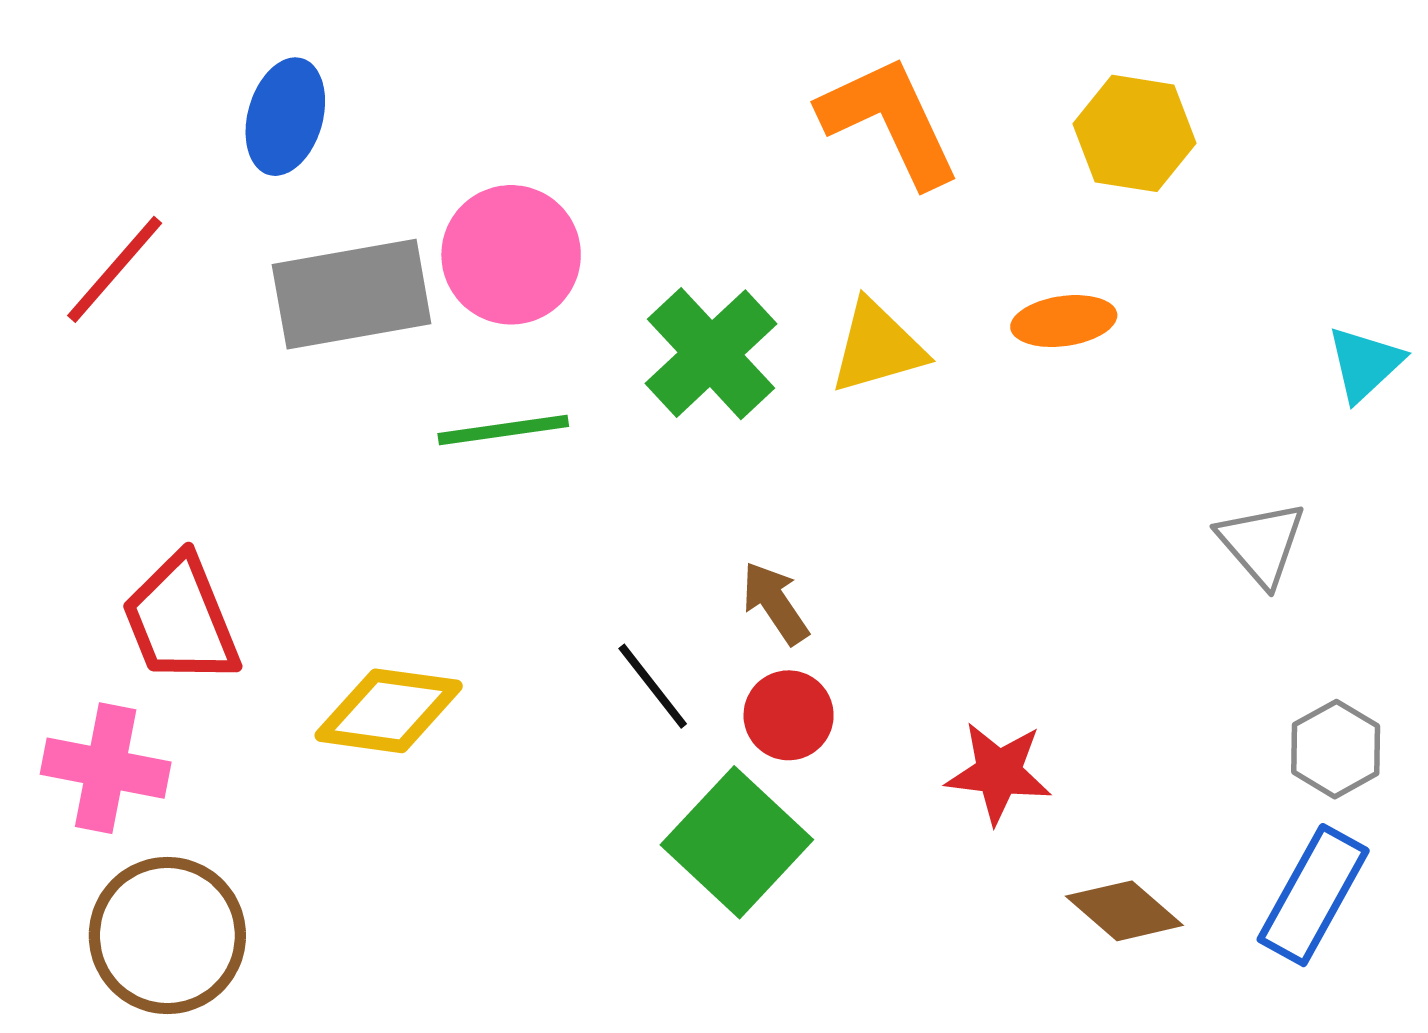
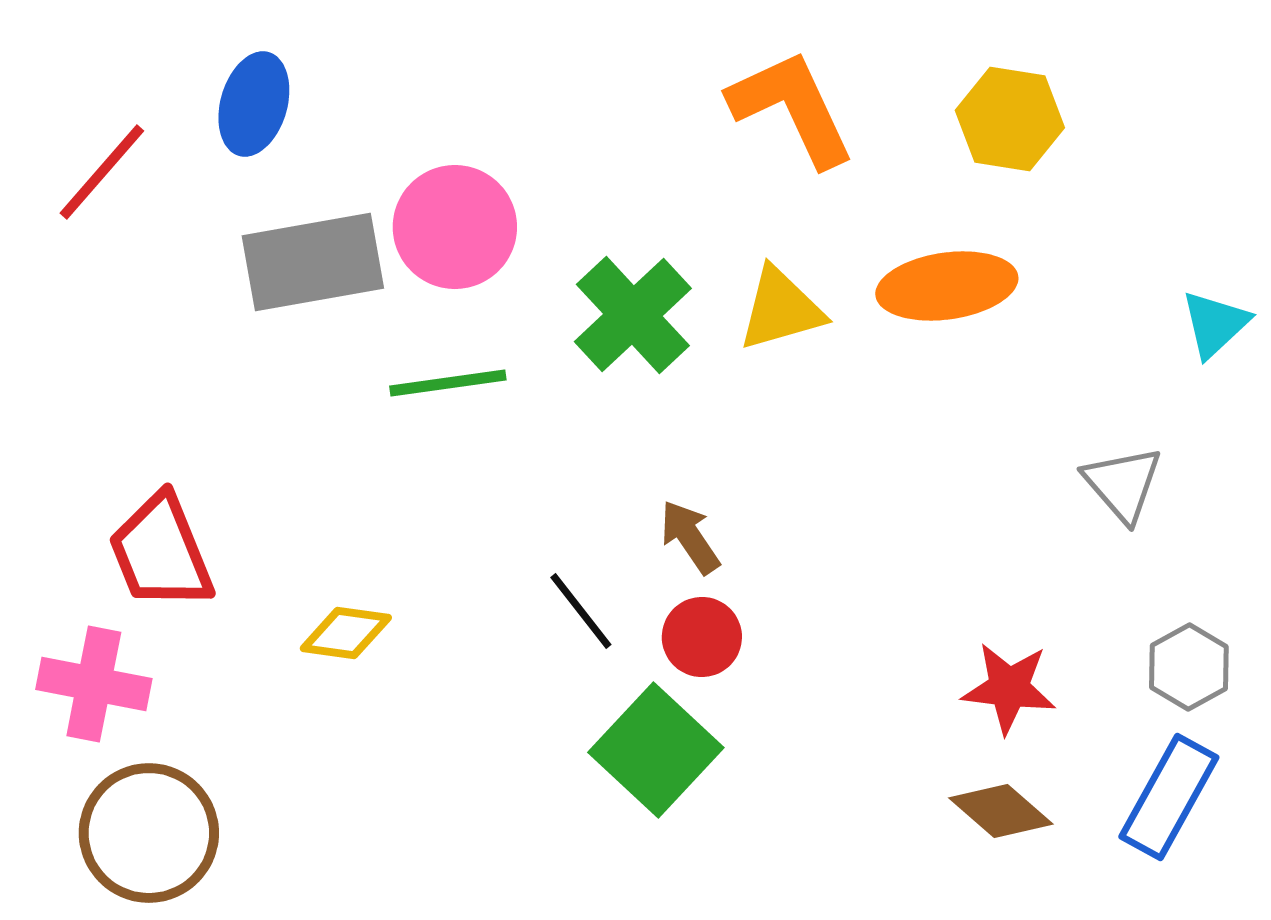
red line: (115, 269) -> (102, 172), moved
orange ellipse: (1064, 321) -> (947, 286), size x1.5
yellow diamond: (389, 711) -> (346, 633), size x0.7
red star: (999, 773) -> (1009, 688), moved

